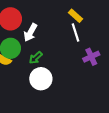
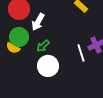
white line: (76, 33) -> (81, 53), moved

